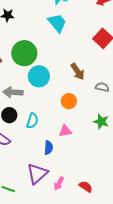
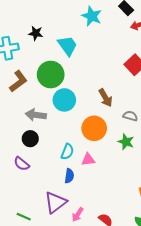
cyan trapezoid: (57, 23) -> (67, 46), moved
orange circle: (69, 101) -> (94, 128), size x1.5
cyan semicircle: (32, 121) -> (67, 152), moved
green star: (101, 122) -> (126, 142), moved

